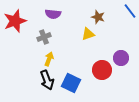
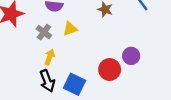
yellow triangle: (88, 34) -> (70, 29), moved
gray cross: (44, 37) -> (44, 32), turned -32

